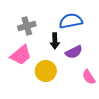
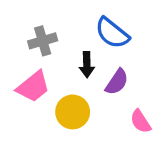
blue semicircle: (71, 21) -> (112, 33), turned -130
purple semicircle: (74, 52) -> (117, 82), turned -30

